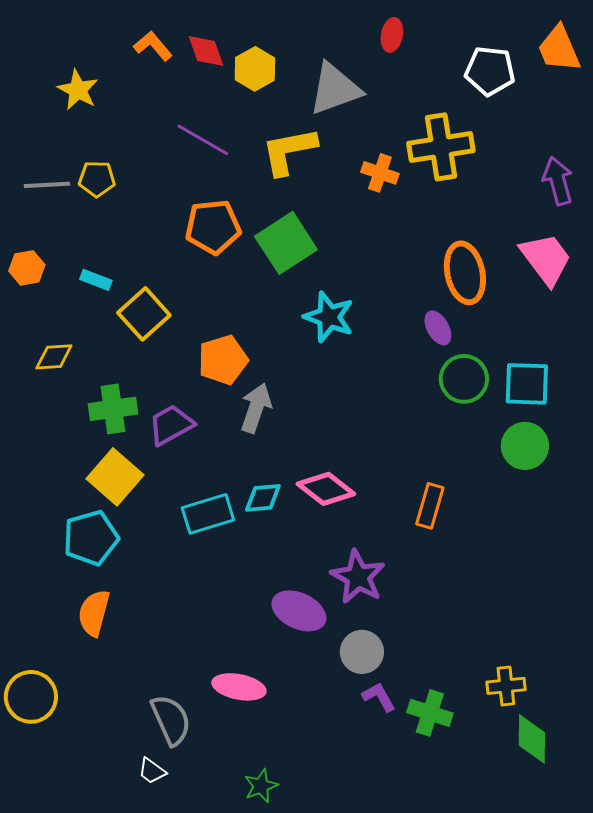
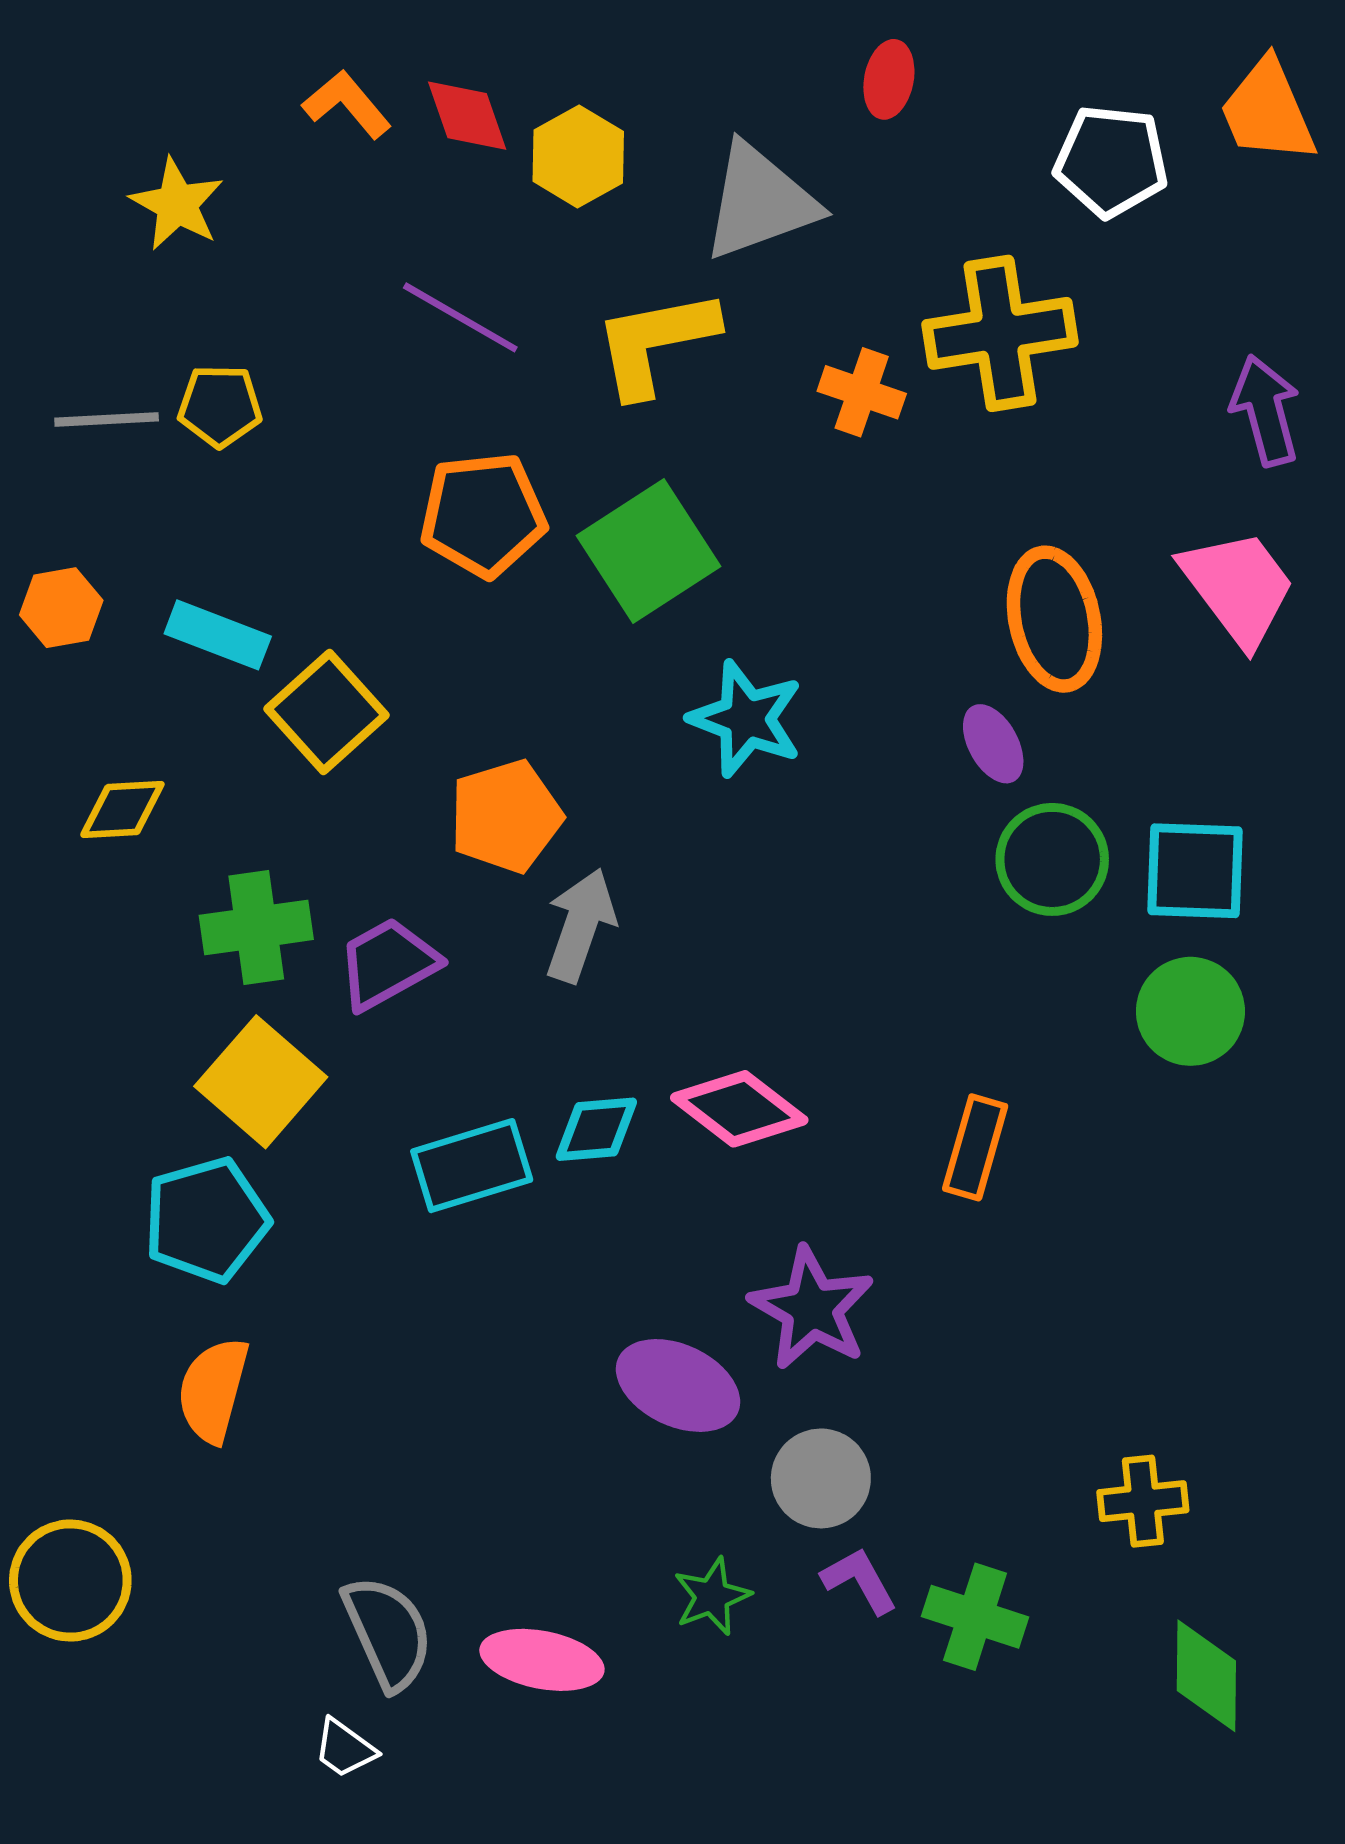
cyan rectangle: (96, 280) -> (218, 635), size x1.4
yellow cross: (506, 686) -> (1143, 1501), moved
pink ellipse: (239, 687) -> (542, 1660), moved
green star: (261, 786) -> (712, 1596), moved

